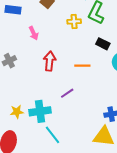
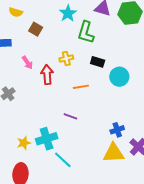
yellow cross: (74, 22) -> (66, 58), moved
red arrow: (50, 61) -> (47, 75), moved
purple line: (67, 93) -> (70, 116), turned 64

